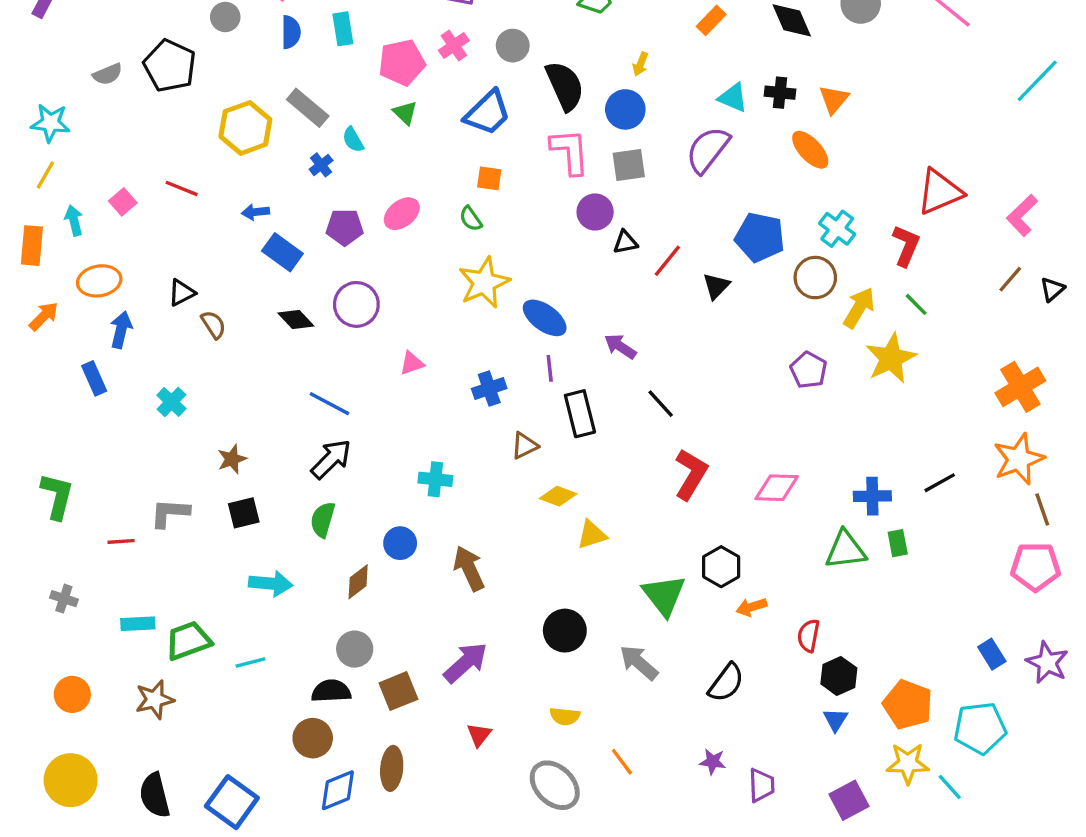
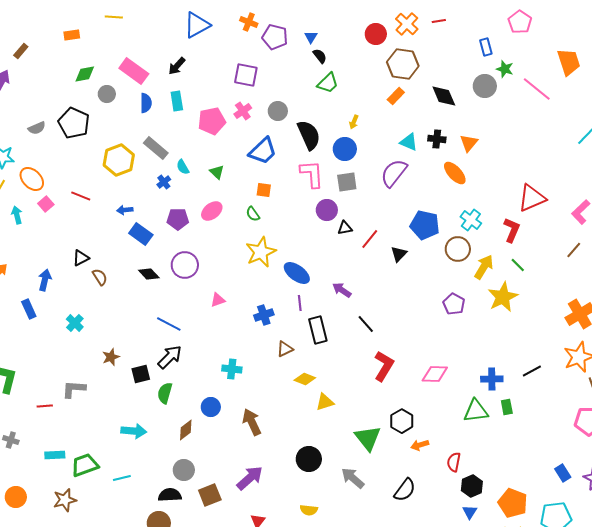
green triangle: (405, 113) -> (217, 172), moved
orange ellipse: (99, 281) -> (32, 179), moved, turned 55
black square: (244, 513) -> (141, 374), moved

